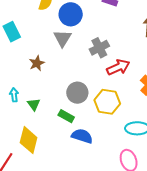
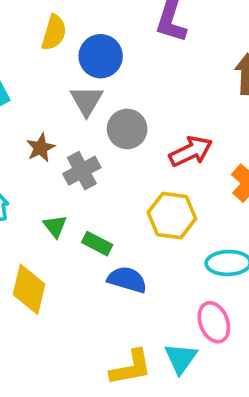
gray cross: (99, 48) -> (82, 171), moved
gray circle: (77, 93) -> (127, 129), moved
green triangle: (34, 104) -> (55, 226), moved

